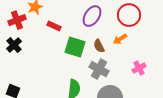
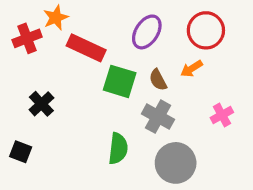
red rectangle: (54, 26) -> (86, 48), size x1.6
black cross: (14, 45) -> (41, 104), moved

